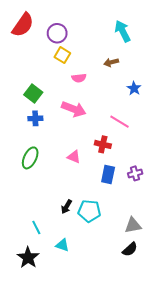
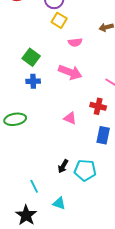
green ellipse: (30, 158) -> (15, 119), moved, turned 55

